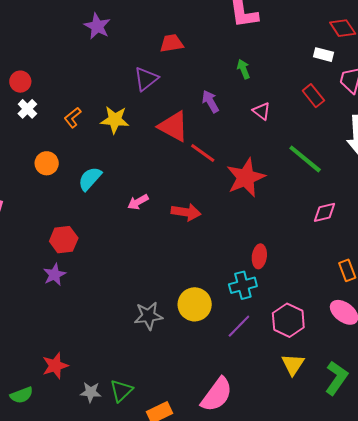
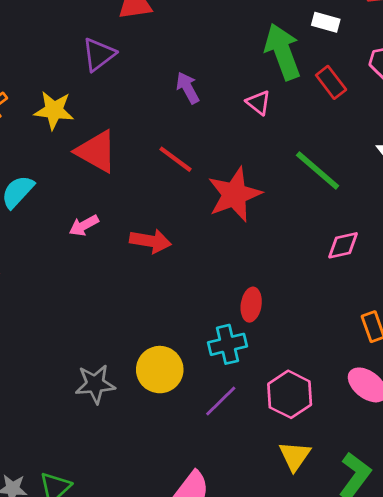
white rectangle: (324, 55) -> (326, 22), moved
green arrow: (244, 69) -> (283, 52), moved, size x2.0
red triangle: (173, 126) -> (96, 151), moved

